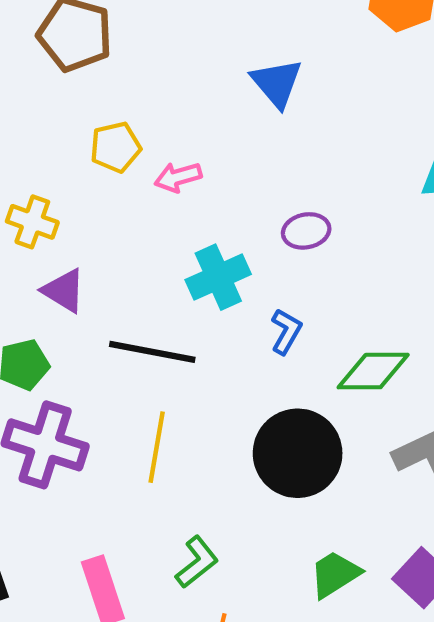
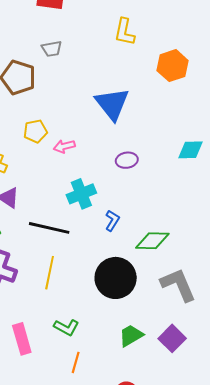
blue triangle: (277, 83) -> (112, 104), size x1.4
purple ellipse: (306, 231) -> (127, 160), moved
green L-shape: (197, 562) -> (66, 327), turned 65

